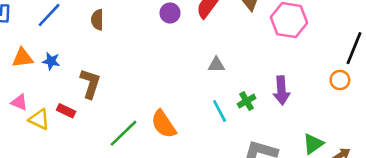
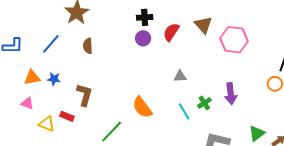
pink triangle: (19, 102) -> (27, 103), moved
orange semicircle: (164, 124) -> (142, 107), moved

